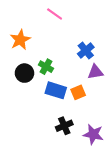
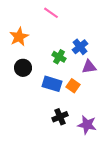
green cross: (46, 67) -> (59, 57), moved
orange square: (78, 92) -> (73, 86), turned -32

